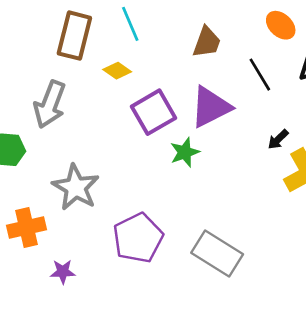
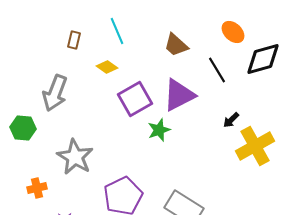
brown rectangle: (74, 36) -> (74, 40), size x0.5
brown trapezoid: (207, 42) -> (176, 45), turned 112
orange cross: (26, 228) -> (37, 188), size x0.7

